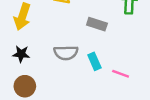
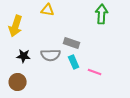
gray rectangle: (97, 24) -> (72, 43), moved
black star: (21, 54) -> (24, 56), moved

